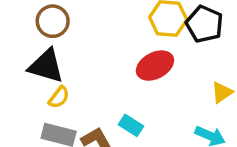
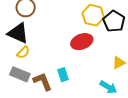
cyan rectangle: (131, 125) -> (63, 75), turned 32

